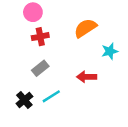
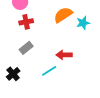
cyan star: (110, 51) -> (83, 23), moved
cyan line: (51, 96) -> (49, 71), moved

